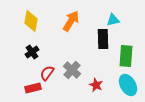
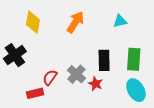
black rectangle: (103, 39) -> (104, 60), moved
black cross: (32, 52) -> (15, 55), moved, size x1.5
red star: (96, 85) -> (96, 84), moved

